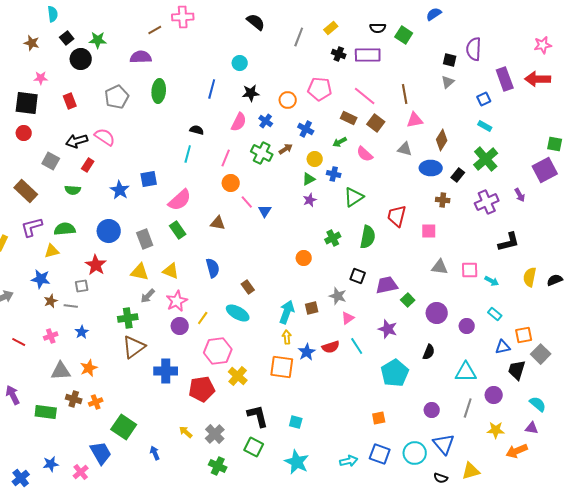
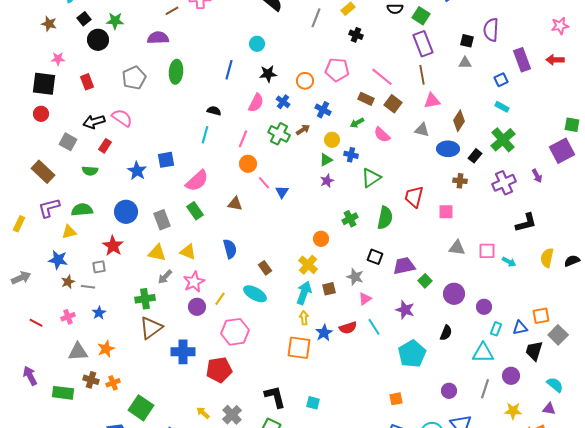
purple rectangle: (368, 55) -> (423, 44), moved, turned 70
red arrow: (538, 79) -> (555, 60), size x0.7
gray triangle: (448, 82) -> (465, 63), turned 40
cyan rectangle: (495, 314) -> (496, 329), moved, turned 72
yellow cross: (238, 376) -> (308, 265), moved

